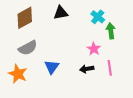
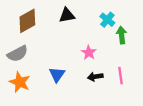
gray semicircle: (28, 48) -> (18, 54), moved
pink star: (94, 49) -> (89, 53), moved

